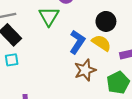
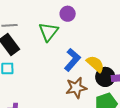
black circle: (106, 21) -> (105, 77), moved

